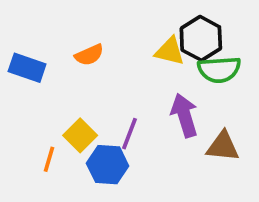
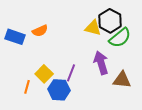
orange semicircle: (89, 55) -> (40, 31), moved
green semicircle: (219, 70) -> (120, 38), turned -35

